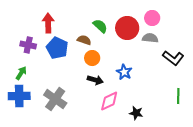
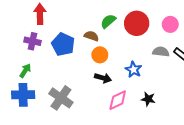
pink circle: (152, 18) -> (170, 24), moved
red arrow: (48, 23) -> (40, 14), moved
green semicircle: (100, 26) -> (108, 21), turned -84
gray semicircle: (150, 38) -> (161, 52), moved
black star: (136, 113) -> (148, 99), moved

